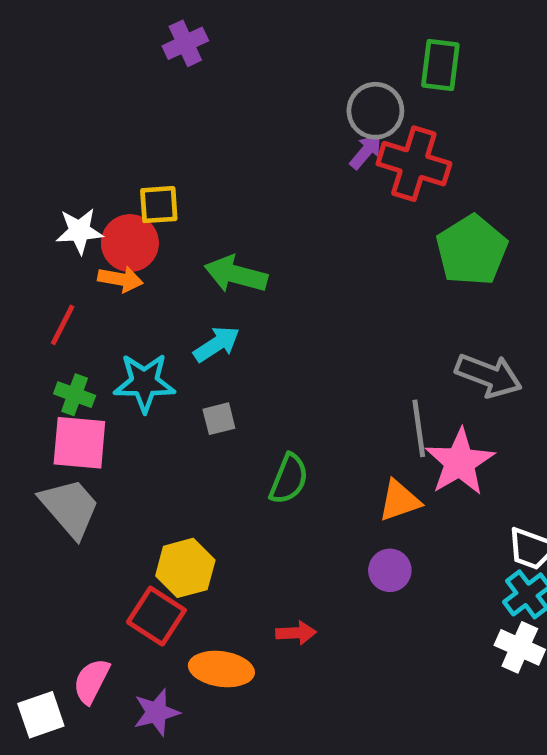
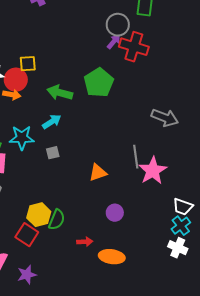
green pentagon: (472, 250) -> (99, 83), moved
gray arrow: (489, 375) -> (165, 118), moved
green semicircle: (289, 479) -> (57, 220), moved
orange triangle: (399, 501) -> (98, 173), moved
purple circle: (390, 570) -> (115, 213), moved
orange ellipse: (221, 669) -> (112, 257), moved

